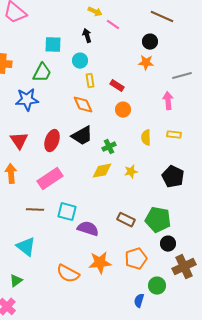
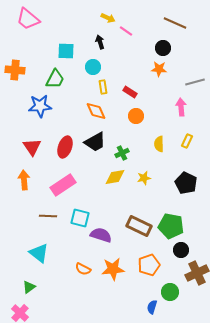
yellow rectangle: (174, 135) -> (187, 141), turned -72
brown rectangle: (126, 220) -> (139, 226), size x1.4
orange semicircle: (68, 274) -> (83, 269), moved, size x0.7

